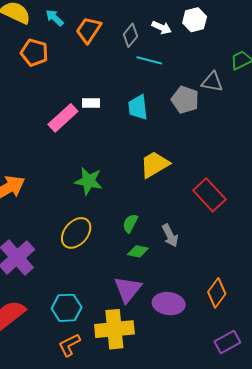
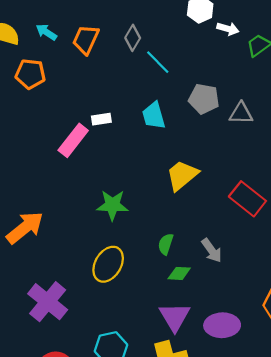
white arrow: (162, 28) -> (228, 29), moved
cyan line: (149, 60) -> (158, 62), turned 40
gray triangle: (212, 82) -> (241, 113), moved

